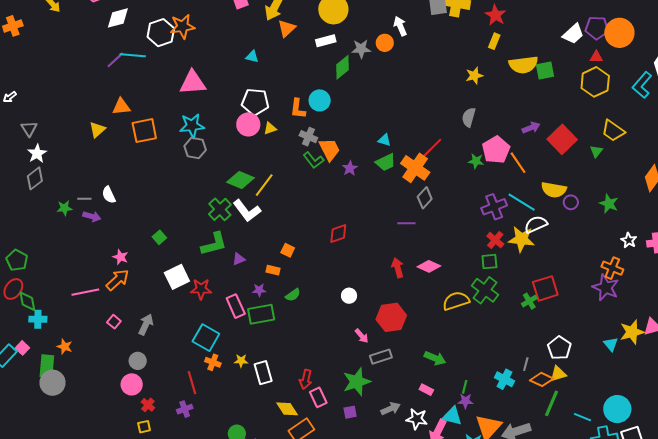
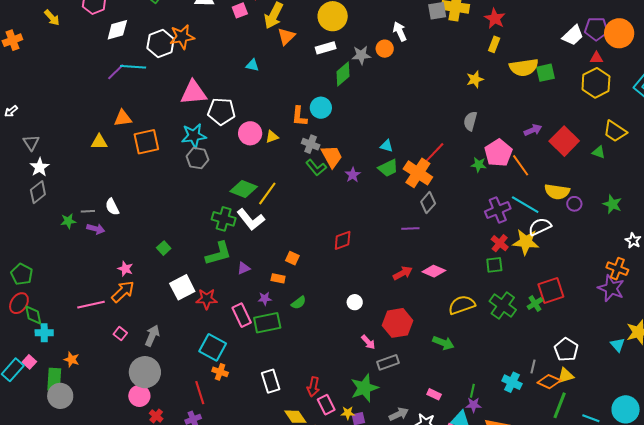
white pentagon: (255, 102) -> (221, 111), moved
yellow triangle: (97, 130) -> (99, 142), turned 42
green triangle: (596, 151) -> (599, 152), turned -48
green cross: (220, 209) -> (224, 219), turned -30
red arrow: (398, 268) -> (403, 273), turned 78
green cross: (485, 290) -> (503, 305), moved
green arrow: (435, 358) -> (443, 343), moved
gray circle: (138, 361) -> (145, 372), size x1.8
yellow star: (241, 361) -> (348, 413), moved

